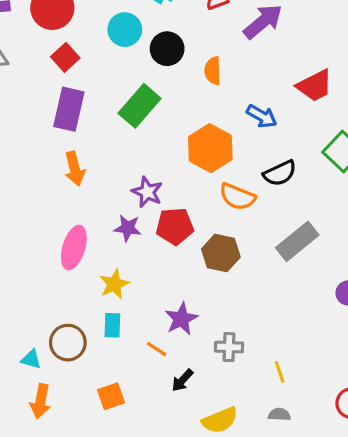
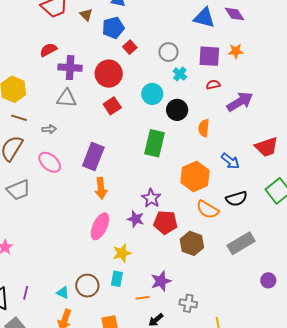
green rectangle: (140, 106) -> (154, 143), turned -36
purple rectangle: (69, 109) -> (93, 157), moved
orange arrow: (75, 169) -> (101, 188), moved
orange line: (157, 349) -> (143, 298), turned -48

